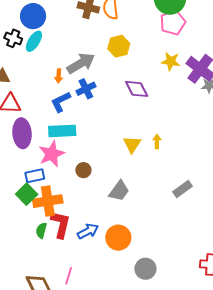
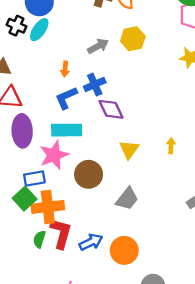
gray arrow: (81, 63) -> (98, 46), moved, size x0.7
purple diamond: (137, 89) -> (111, 109), moved
yellow triangle: (132, 144) -> (129, 150), moved
brown circle: (83, 170) -> (89, 174), size x1.6

